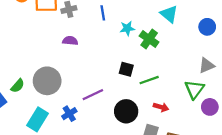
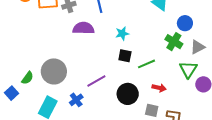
blue circle: (207, 27) -> (185, 23), moved
cyan star: (127, 28) -> (122, 33), moved
green cross: (149, 39) -> (174, 42), moved
purple semicircle: (70, 41) -> (83, 28), moved, size x1.5

